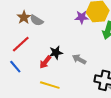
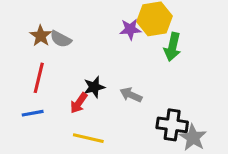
red line: (21, 44) -> (39, 78), turned -30
blue line: (15, 67) -> (33, 113), turned -56

